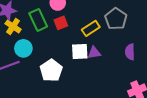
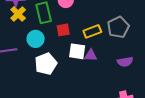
red square: (61, 23) -> (63, 30), moved
cyan circle: (23, 48) -> (36, 39), moved
purple semicircle: (130, 52) -> (125, 62), turned -112

